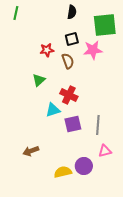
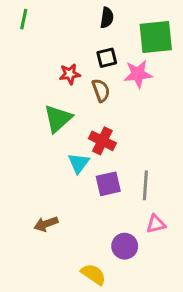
green triangle: (39, 80) -> (58, 119), size x1.5
cyan triangle: (53, 110) -> (79, 163), turned -35
yellow semicircle: (63, 172) -> (93, 274), moved, turned 48

